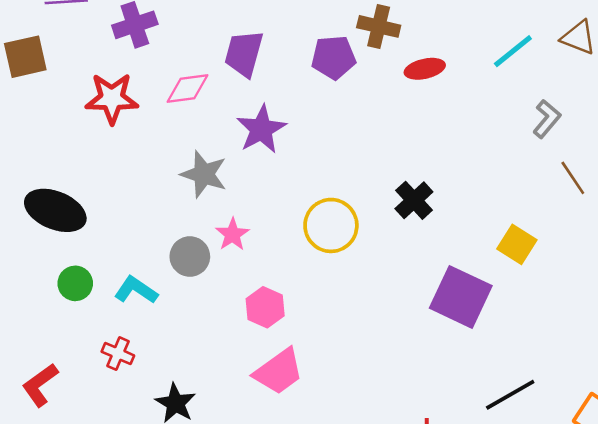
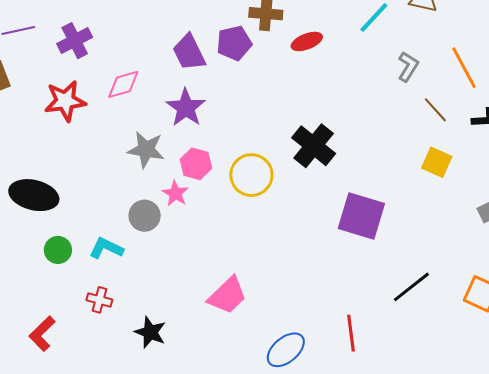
purple trapezoid: (244, 54) -> (189, 52), moved, turned -33
black cross: (414, 200) -> (314, 146), size x1.4
yellow square: (517, 244) -> (437, 162), moved
pink hexagon: (265, 307) -> (196, 164), moved

